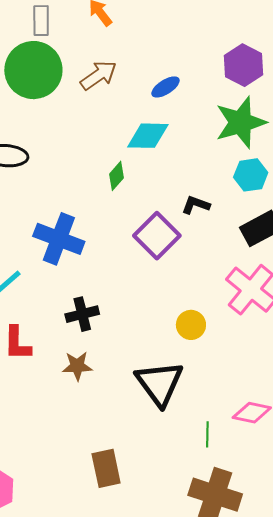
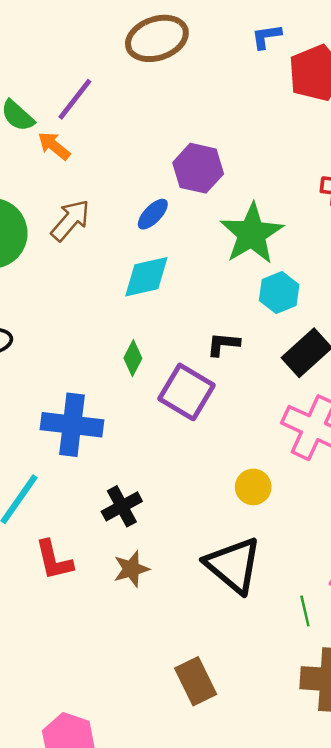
purple hexagon: (243, 65) -> (198, 168), moved
green diamond: (116, 176) -> (133, 358), moved

